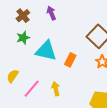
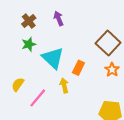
cyan triangle: (46, 51) -> (53, 58), turned 30
yellow arrow: (56, 89) -> (64, 85), moved

